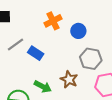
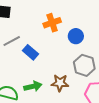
brown star: (69, 79) -> (60, 83), turned -30
green arrow: (43, 87) -> (33, 86), turned -48

